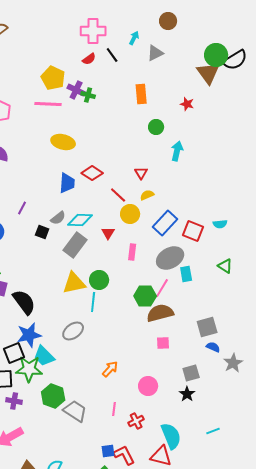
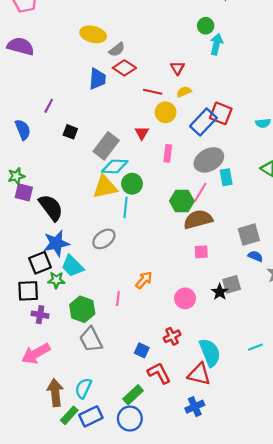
green circle: (156, 127) -> (206, 26), moved
red line: (118, 195) -> (153, 92), turned -30
gray semicircle: (58, 218) -> (117, 50), moved
cyan diamond: (80, 220) -> (115, 166), moved
red square: (193, 231) -> (221, 113), moved
green star: (29, 369) -> (56, 280), size x0.6
black star: (187, 394) -> (220, 292), moved
pink line: (114, 409) -> (118, 298), moved
gray trapezoid: (75, 411) -> (91, 340), moved, turned -150
blue square: (108, 451) -> (142, 350), moved, turned 32

